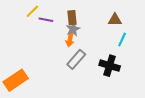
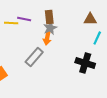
yellow line: (32, 11) -> (11, 23), moved, turned 48
gray rectangle: (76, 59) -> (34, 57), moved

